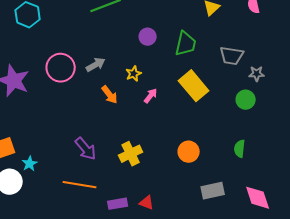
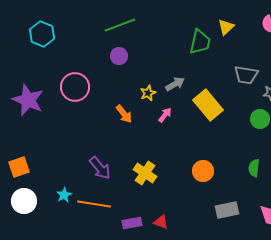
purple circle: (148, 37) -> (119, 56), moved
green trapezoid: (186, 44) -> (200, 42), moved
gray arrow: (96, 65) -> (175, 84), moved
yellow cross: (131, 154) -> (145, 173), turned -30
cyan star: (30, 164) -> (64, 195), moved

